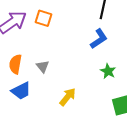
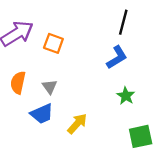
orange square: (43, 18) -> (53, 43), moved
blue trapezoid: (21, 91) -> (42, 114), moved

